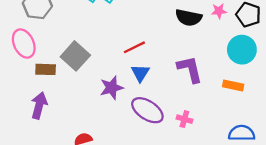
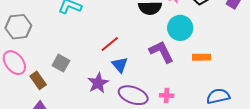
cyan circle: (242, 50) -> (180, 28), moved
gray square: (75, 56) -> (61, 63), size x0.7
brown rectangle: (46, 69) -> (38, 80), turned 66

